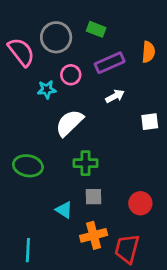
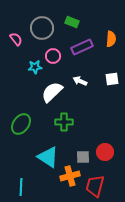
pink semicircle: (21, 52) -> (16, 39), size x0.6
white arrow: (115, 96) -> (80, 81), moved, turned -128
white square: (150, 122) -> (112, 79), moved
green ellipse: (28, 166) -> (21, 124), turned -65
gray square: (94, 197) -> (83, 157), moved
cyan triangle: (64, 210) -> (48, 157), size x1.6

